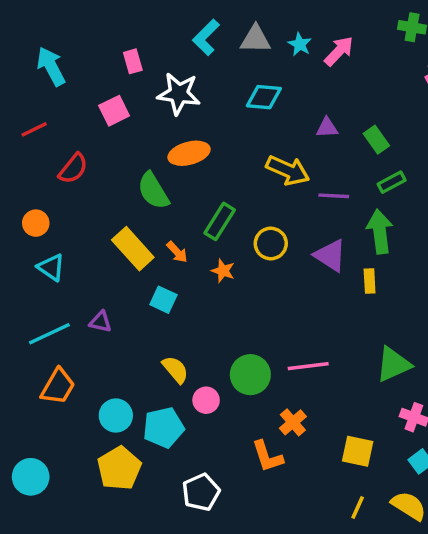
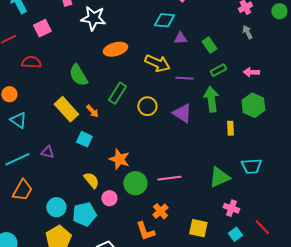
cyan diamond: (264, 97) -> (164, 20), moved
pink square: (114, 111) -> (42, 28), moved
orange ellipse: (189, 153) -> (115, 49), moved
red semicircle: (73, 169) -> (31, 62), turned -126
orange star: (223, 271) -> (119, 159), moved, size x1.5
yellow rectangle: (370, 281) -> (230, 128), moved

